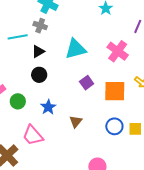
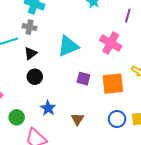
purple square: (87, 83) -> (83, 79), turned -32
green circle: (18, 101) -> (17, 117), moved

